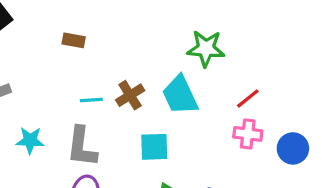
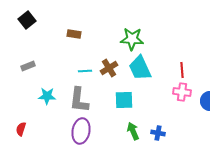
green star: (206, 48) -> (132, 39), moved
red line: (248, 98) -> (182, 70), turned -56

